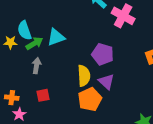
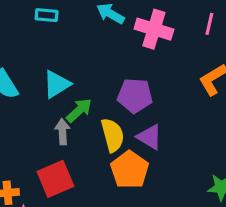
green arrow: (34, 43) -> (79, 110), moved
gray arrow: (37, 66) -> (62, 132), moved
red square: (43, 95) -> (55, 179), size x1.6

